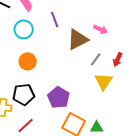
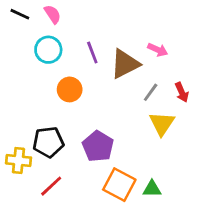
purple line: (55, 19) -> (92, 53), moved
red arrow: (118, 59) -> (182, 92), turned -48
orange circle: (28, 61) -> (70, 89), moved

